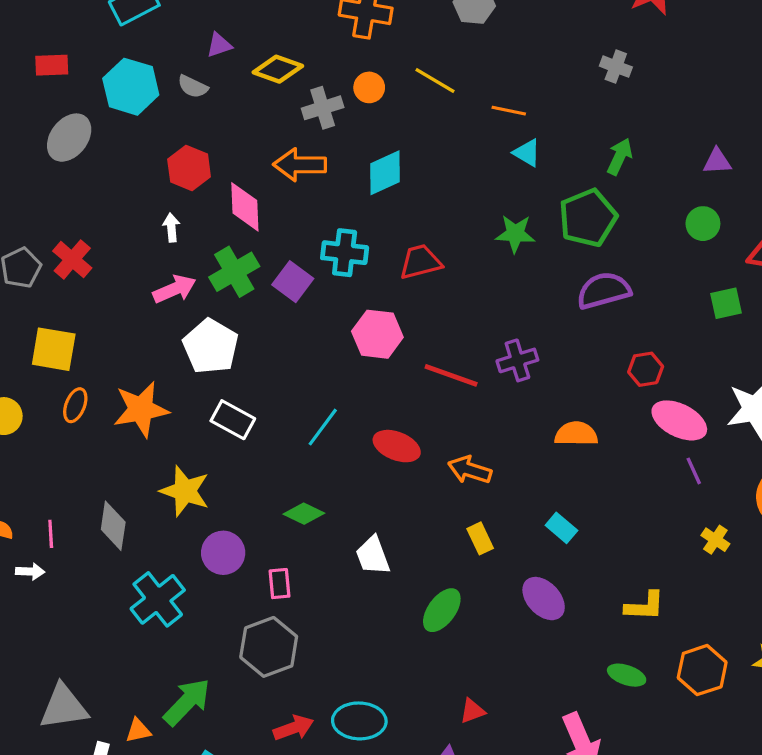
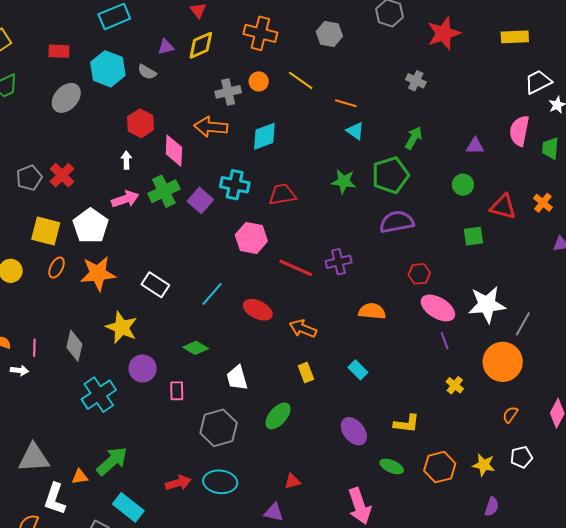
yellow diamond: (278, 69) -> (201, 45), moved, turned -48
white pentagon: (211, 346) -> (91, 226), moved
purple ellipse: (544, 599) -> (354, 431), moved
gray hexagon: (269, 647) -> (219, 428), moved

